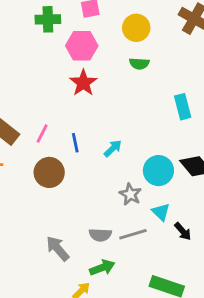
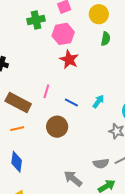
green semicircle: (139, 64) -> (106, 39), turned -72
pink line: (42, 133) -> (46, 91), moved
blue line: (75, 143) -> (71, 103), turned -40

